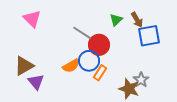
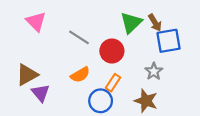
green triangle: (116, 20) -> (131, 23), size x1.5
gray line: (82, 33) -> (79, 37), moved
blue circle: (89, 61) -> (101, 101), moved
gray star: (141, 80) -> (154, 71), moved

